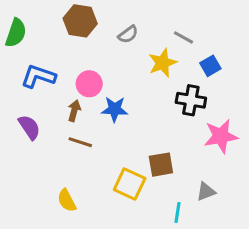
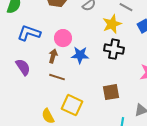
black cross: (191, 100) -> (114, 49), moved
yellow square: (130, 184) -> (72, 105), moved

